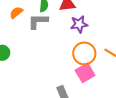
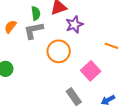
orange circle: (84, 53) -> (59, 51), moved

